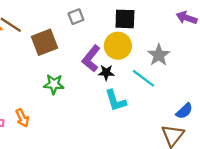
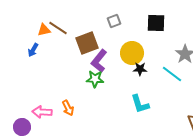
yellow circle: (118, 46) -> (132, 53), moved
purple L-shape: (91, 59) -> (99, 61), moved
cyan L-shape: (116, 100) -> (140, 104), moved

